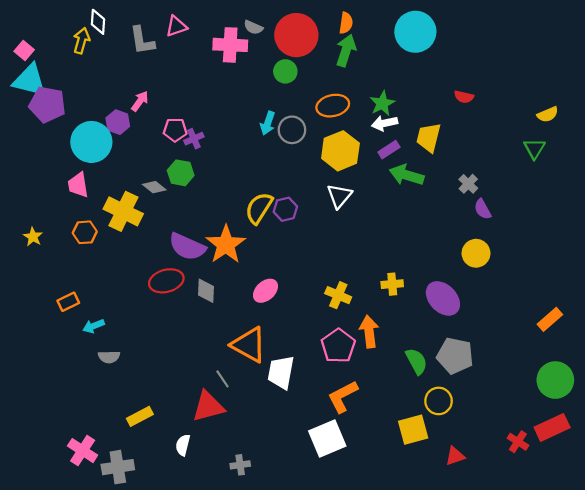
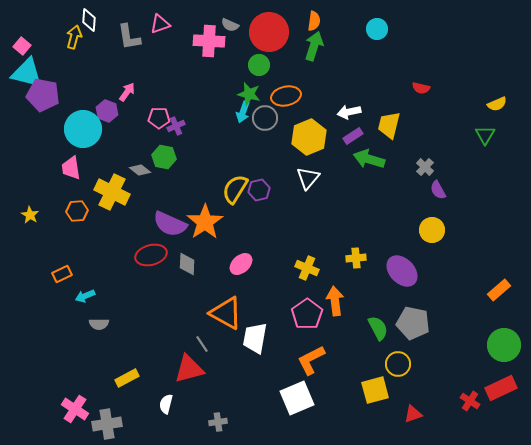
cyan circle: (415, 32) -> (377, 29), size x0.6
green star: (382, 103) -> (249, 94), moved, turned -30
orange ellipse: (333, 106) -> (286, 96), moved

